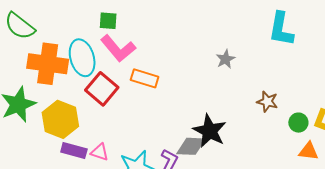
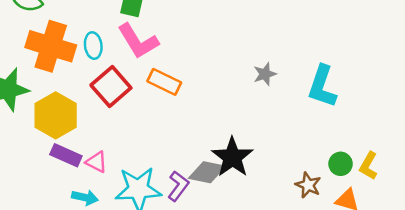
cyan L-shape: (281, 29) -> (322, 86), moved
cyan ellipse: (82, 58) -> (93, 46), size x0.6
brown star: (267, 102) -> (308, 185), moved

